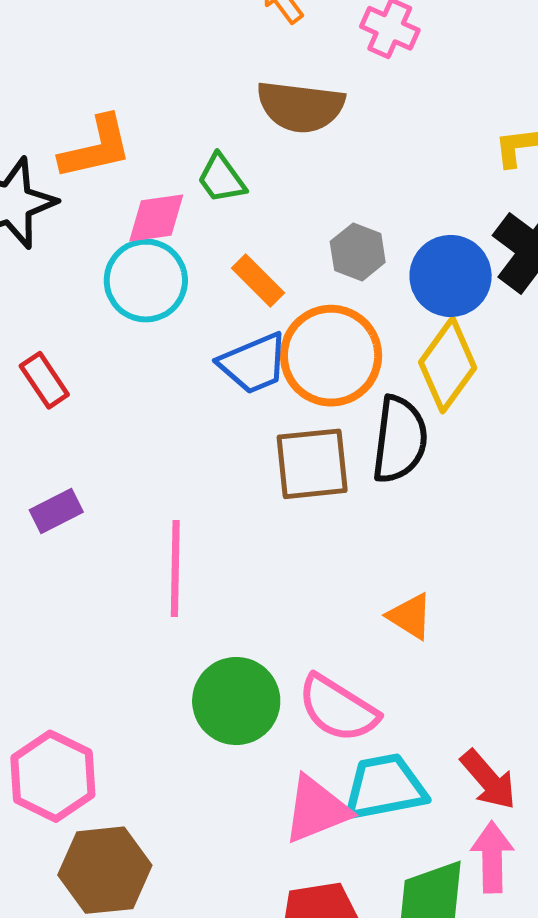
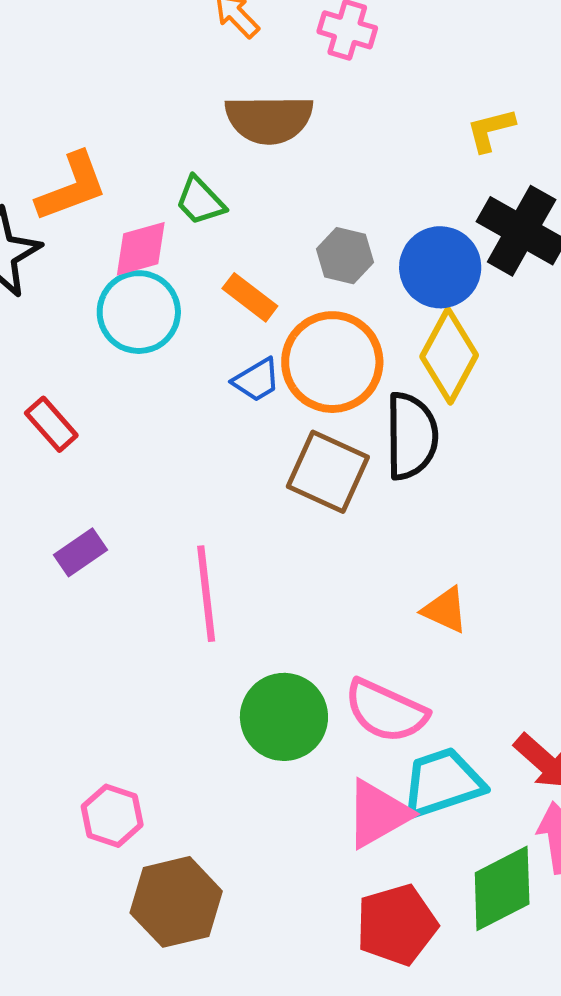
blue trapezoid: (253, 363) -> (256, 380), size x0.7
brown square: (312, 464) -> (328, 472), turned 38
pink hexagon: (53, 776) -> (112, 816), size x0.7

